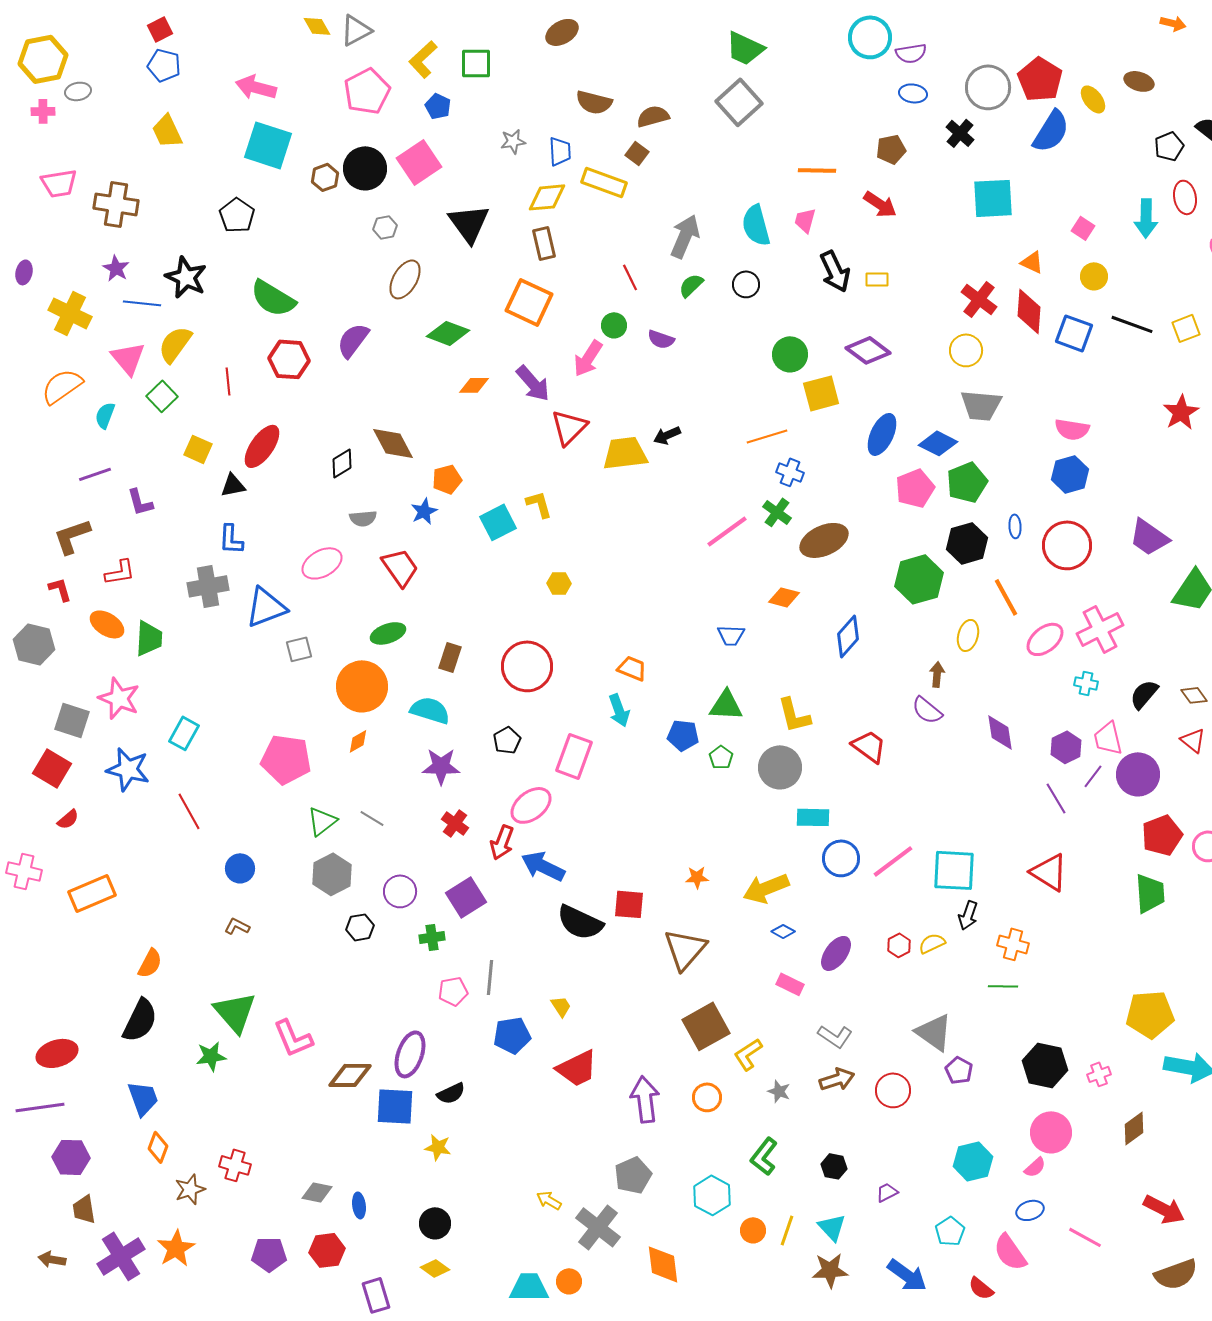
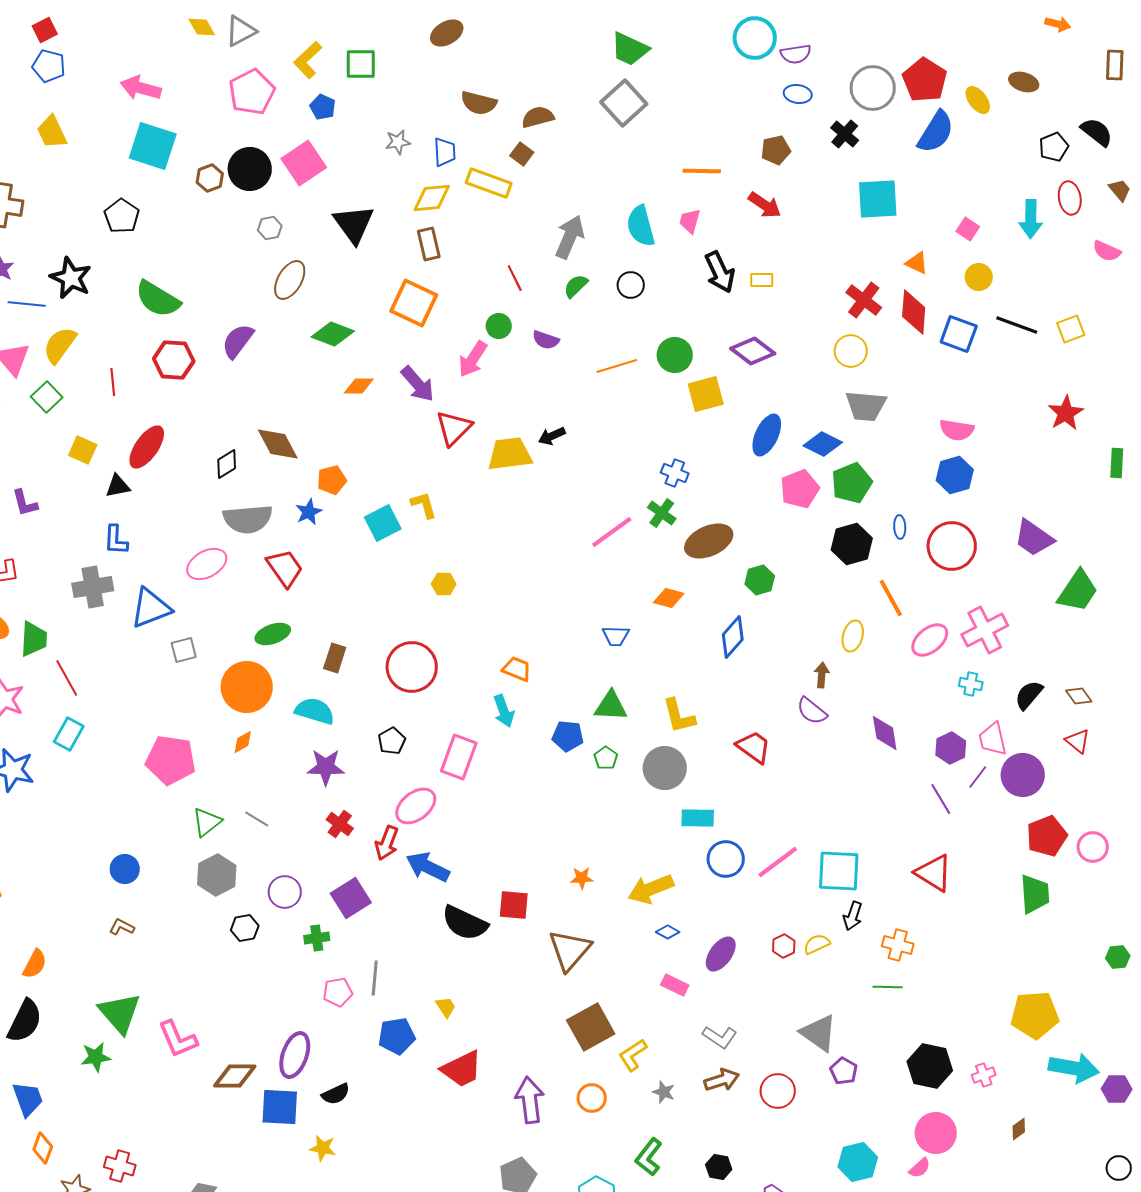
orange line: (767, 436) -> (617, 366), moved
gray semicircle: (363, 518) -> (248, 519), size x1.8
green hexagon: (919, 579) -> (760, 580), moved, size x0.6
red line: (189, 811) -> (67, 678), moved
brown diamond: (1134, 1128) -> (1019, 1129), size x0.7

